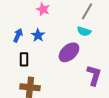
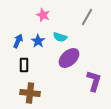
cyan semicircle: (84, 31) -> (60, 37), moved

